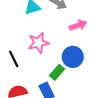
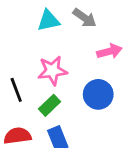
green rectangle: (57, 72) -> (50, 105), moved

